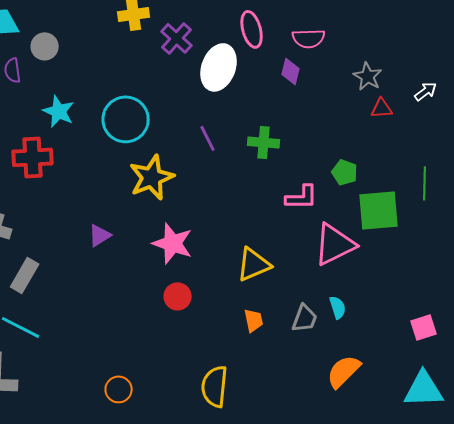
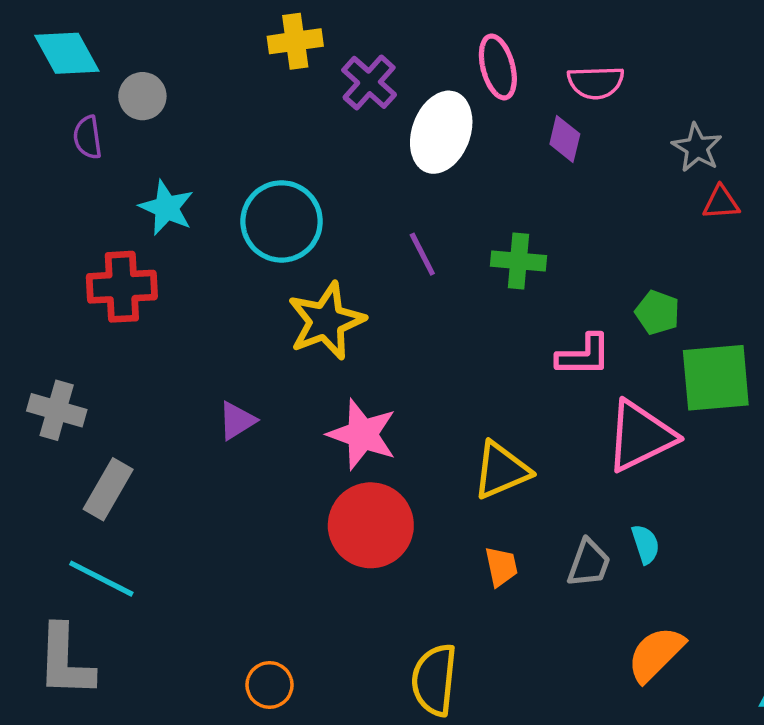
red circle: (178, 296) -> (371, 525), size x1.8

